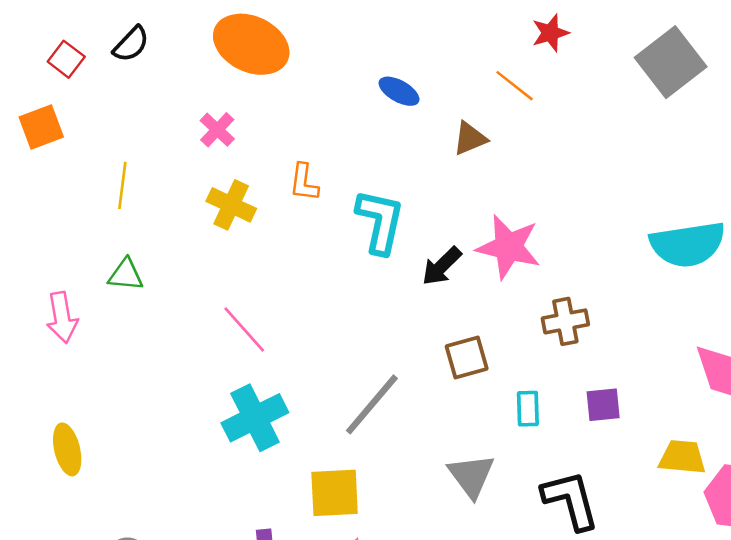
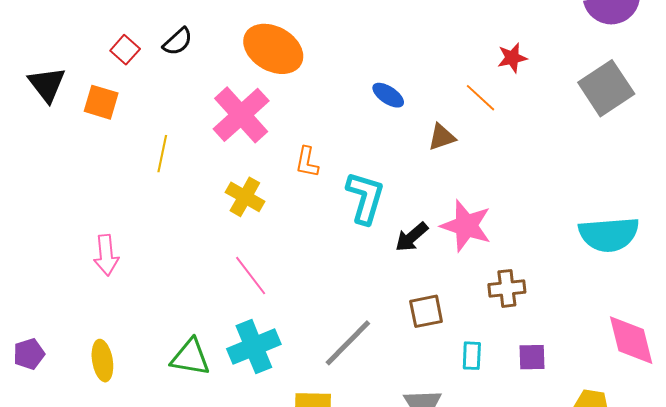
orange square: (41, 127) -> (101, 102), turned 33
pink cross: (217, 130) -> (241, 115), size x2.0
yellow cross: (231, 205) -> (245, 197), moved
green triangle: (126, 275) -> (190, 357), moved, size x1.4

